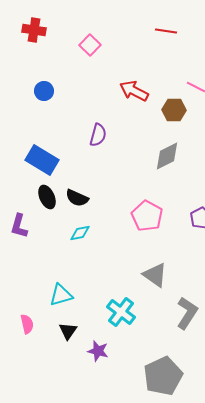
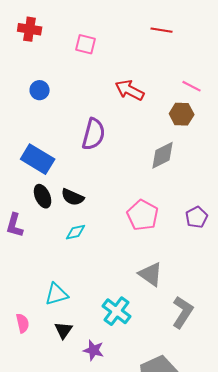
pink square: (90, 45) -> (86, 44), turned -30
brown hexagon: (174, 110) -> (182, 114), moved
purple semicircle: (98, 135) -> (94, 134), size x1.4

